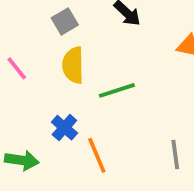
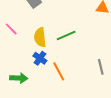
yellow semicircle: (73, 65) -> (40, 37), moved

